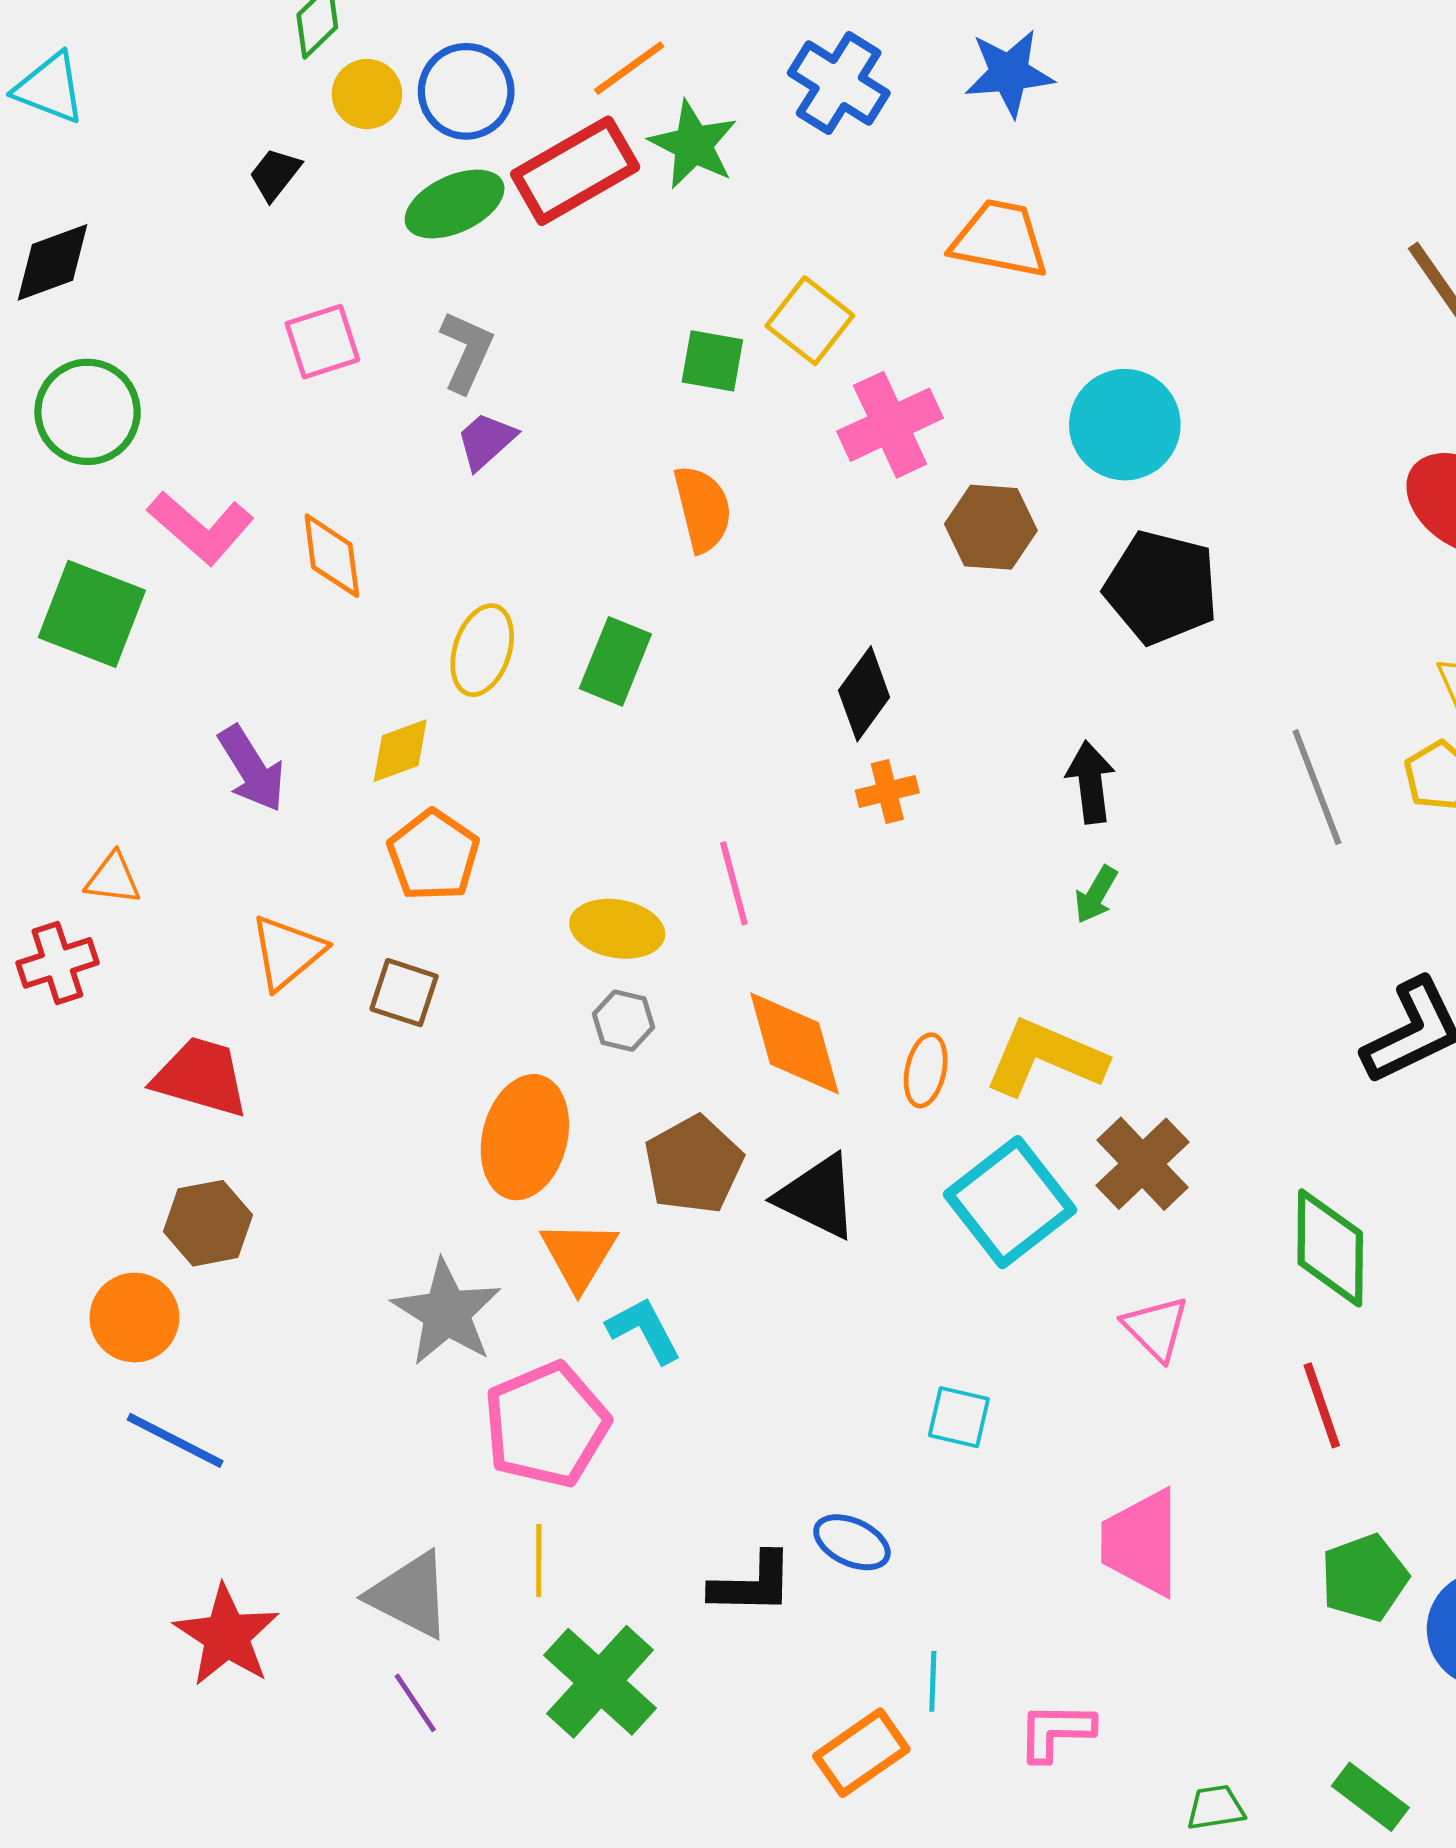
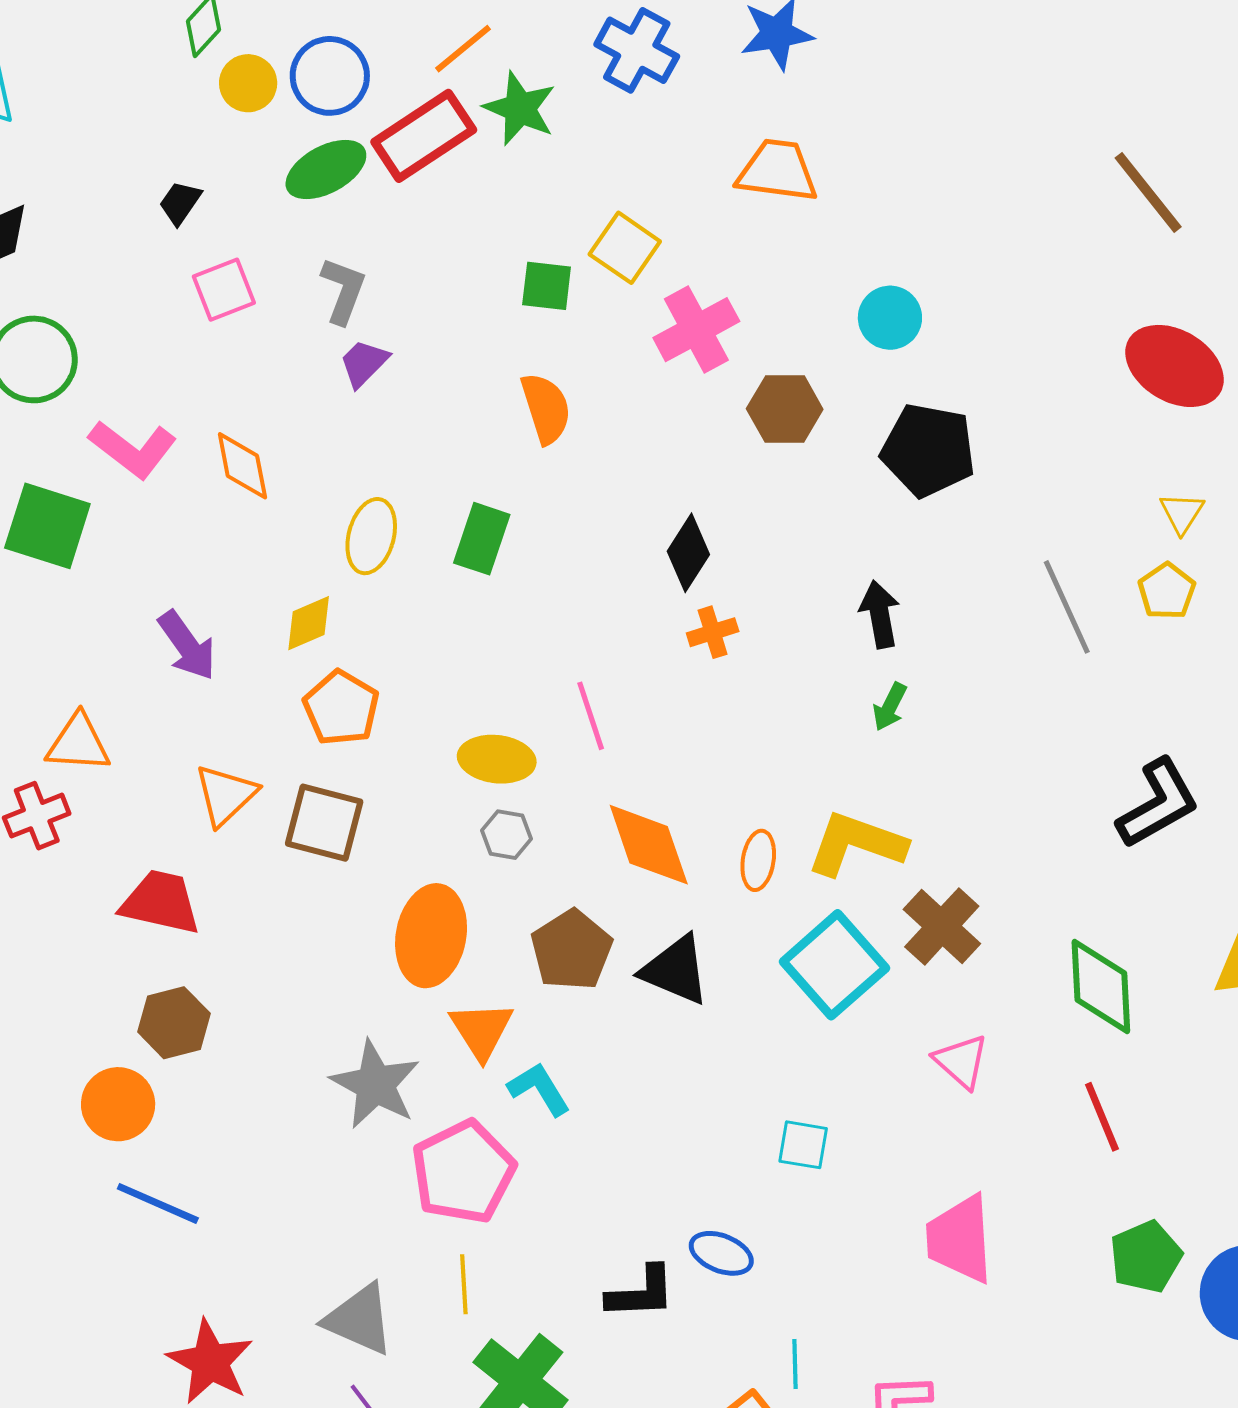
black trapezoid: (275, 174) -> (180, 203), moved
cyan circle: (1125, 425) -> (890, 318), size x0.7
orange triangle: (113, 879) -> (78, 743), size x1.4
brown square: (404, 993) -> (324, 823), size x1.4

